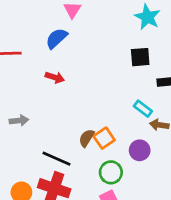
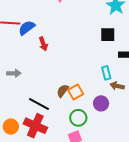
blue semicircle: (57, 38) -> (27, 28), moved
red arrow: (55, 77) -> (43, 44), turned 48
cyan rectangle: (143, 109) -> (106, 73), turned 32

